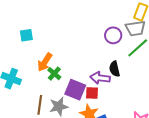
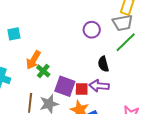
purple circle: (113, 35) -> (92, 30), moved
purple arrow: (100, 78) -> (99, 86), moved

